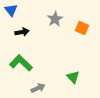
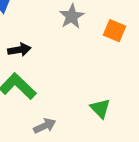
black arrow: (22, 32) -> (19, 50), moved

